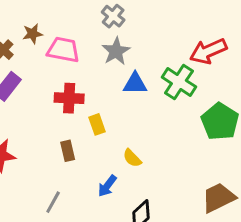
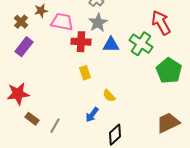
red arrow: (208, 51) -> (161, 23), turned 85
red cross: (69, 98) -> (81, 42), moved
brown rectangle: (68, 151) -> (32, 119), moved, turned -40

